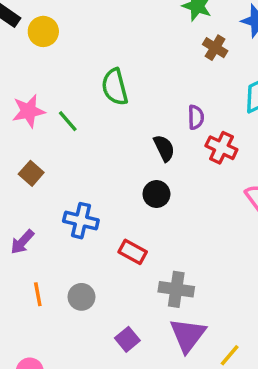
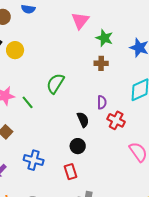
brown cross: (215, 48) -> (101, 63), moved, turned -32
green semicircle: (115, 87) -> (55, 83), turned 45
red rectangle: (133, 252) -> (70, 172), moved, turned 42

